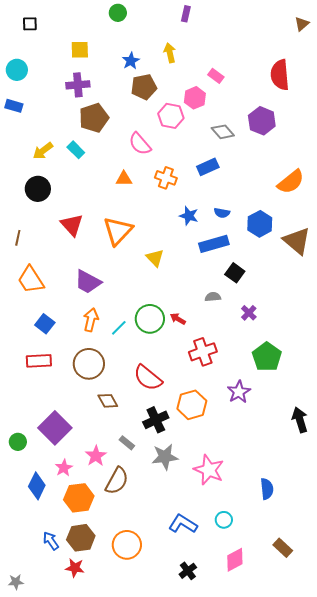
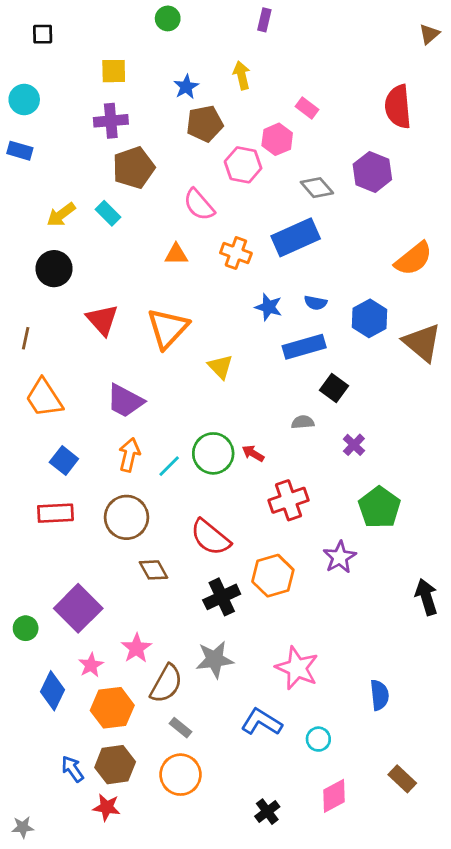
blue rectangle: (208, 167) -> (296, 237), size x1.5
gray rectangle: (127, 443) -> (181, 728), moved
gray star: (165, 457) -> (215, 659), moved
blue L-shape: (183, 524) -> (262, 722), moved

